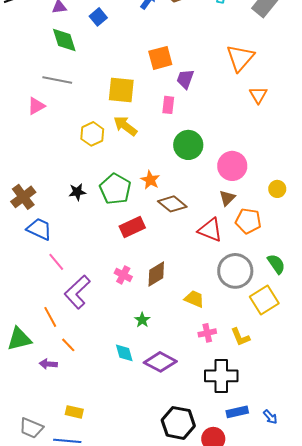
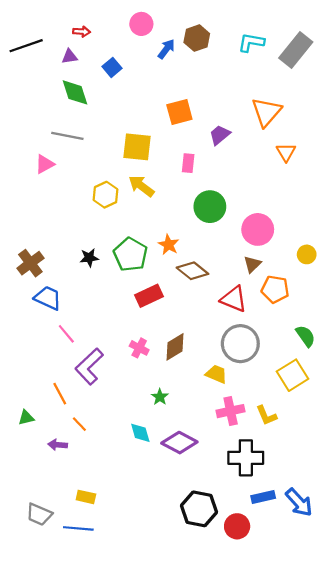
purple trapezoid: (185, 79) -> (220, 135), moved, turned 30
gray circle: (235, 271) -> (240, 344), moved
pink cross: (207, 333) -> (231, 411), size x1.4
green triangle: (19, 339) -> (26, 418), size x0.6
blue arrow: (270, 417) -> (299, 502), size x1.8

